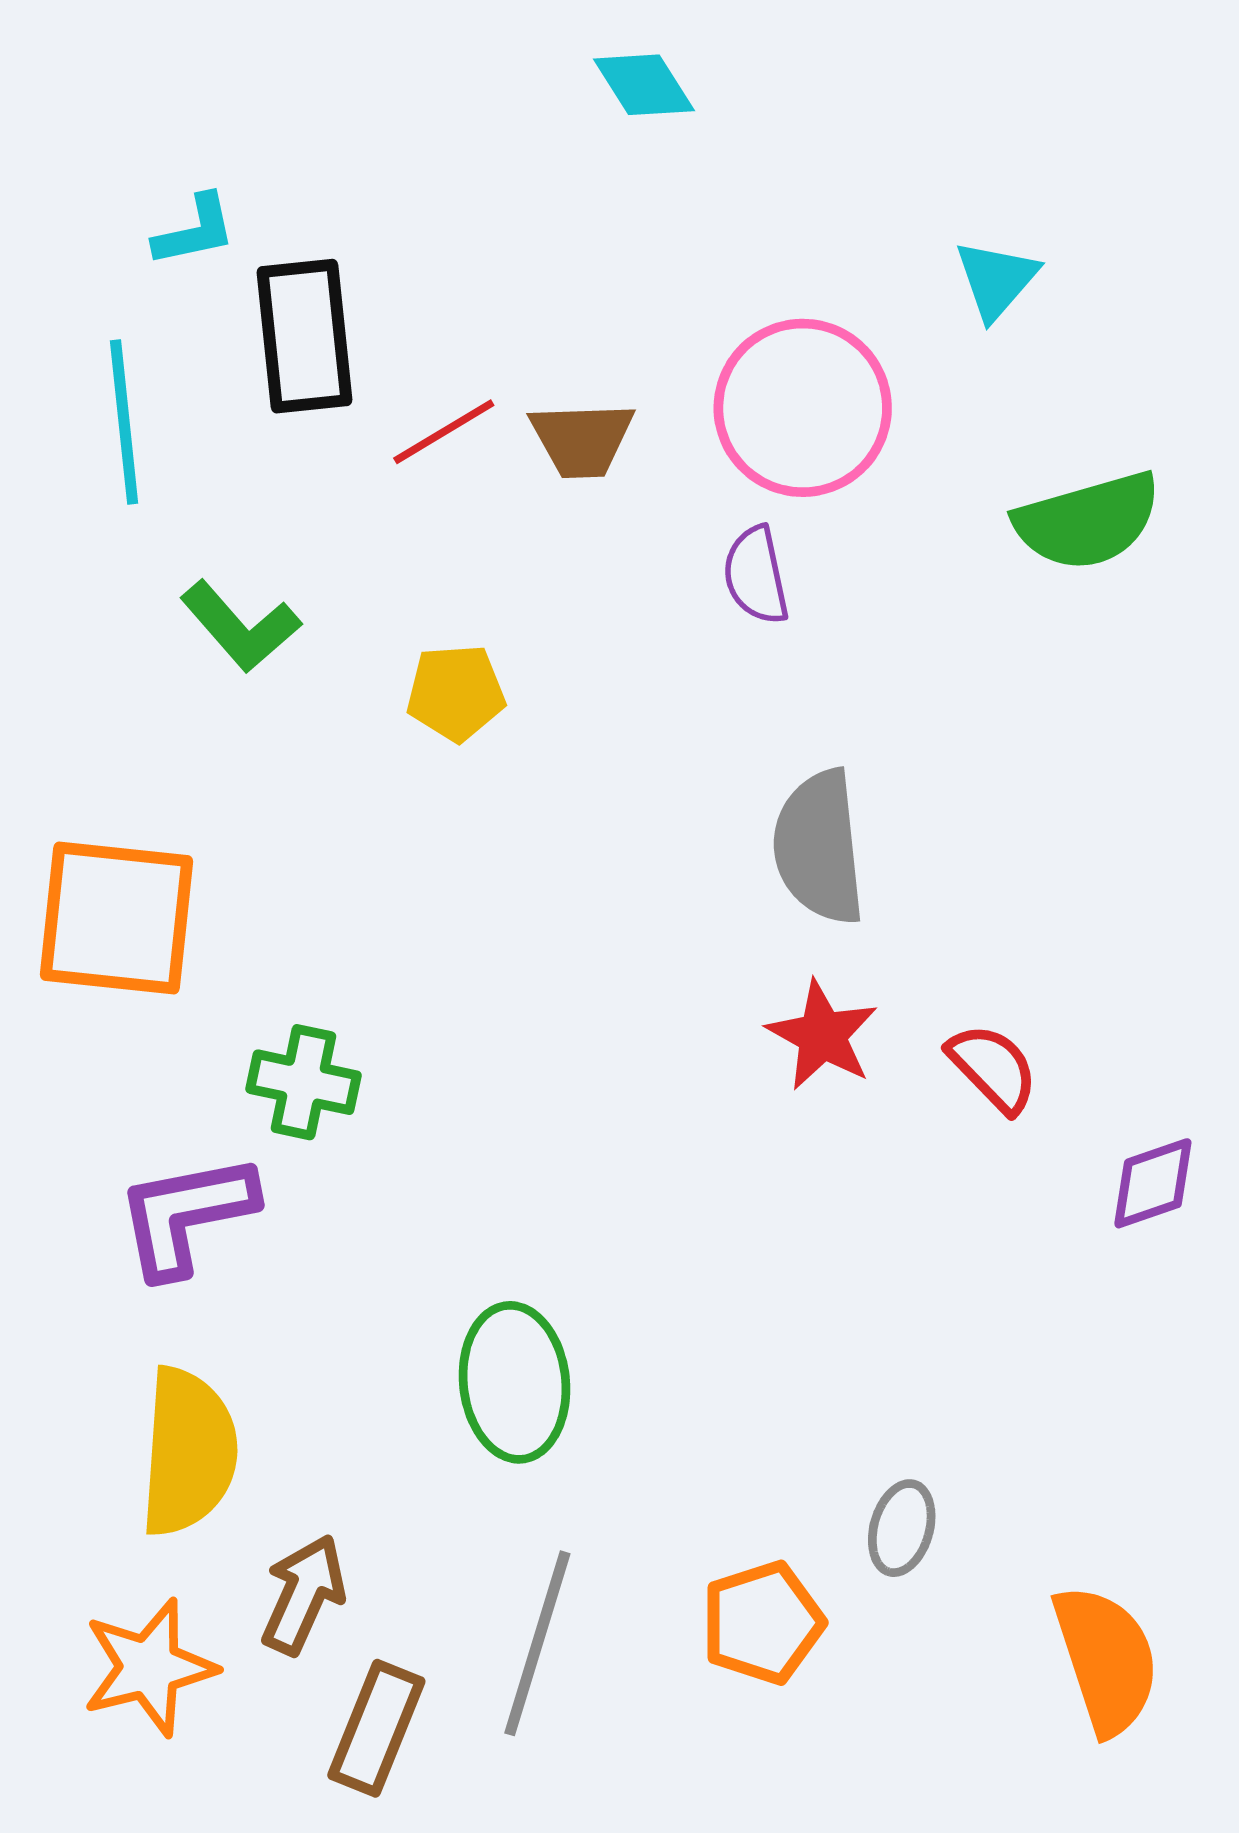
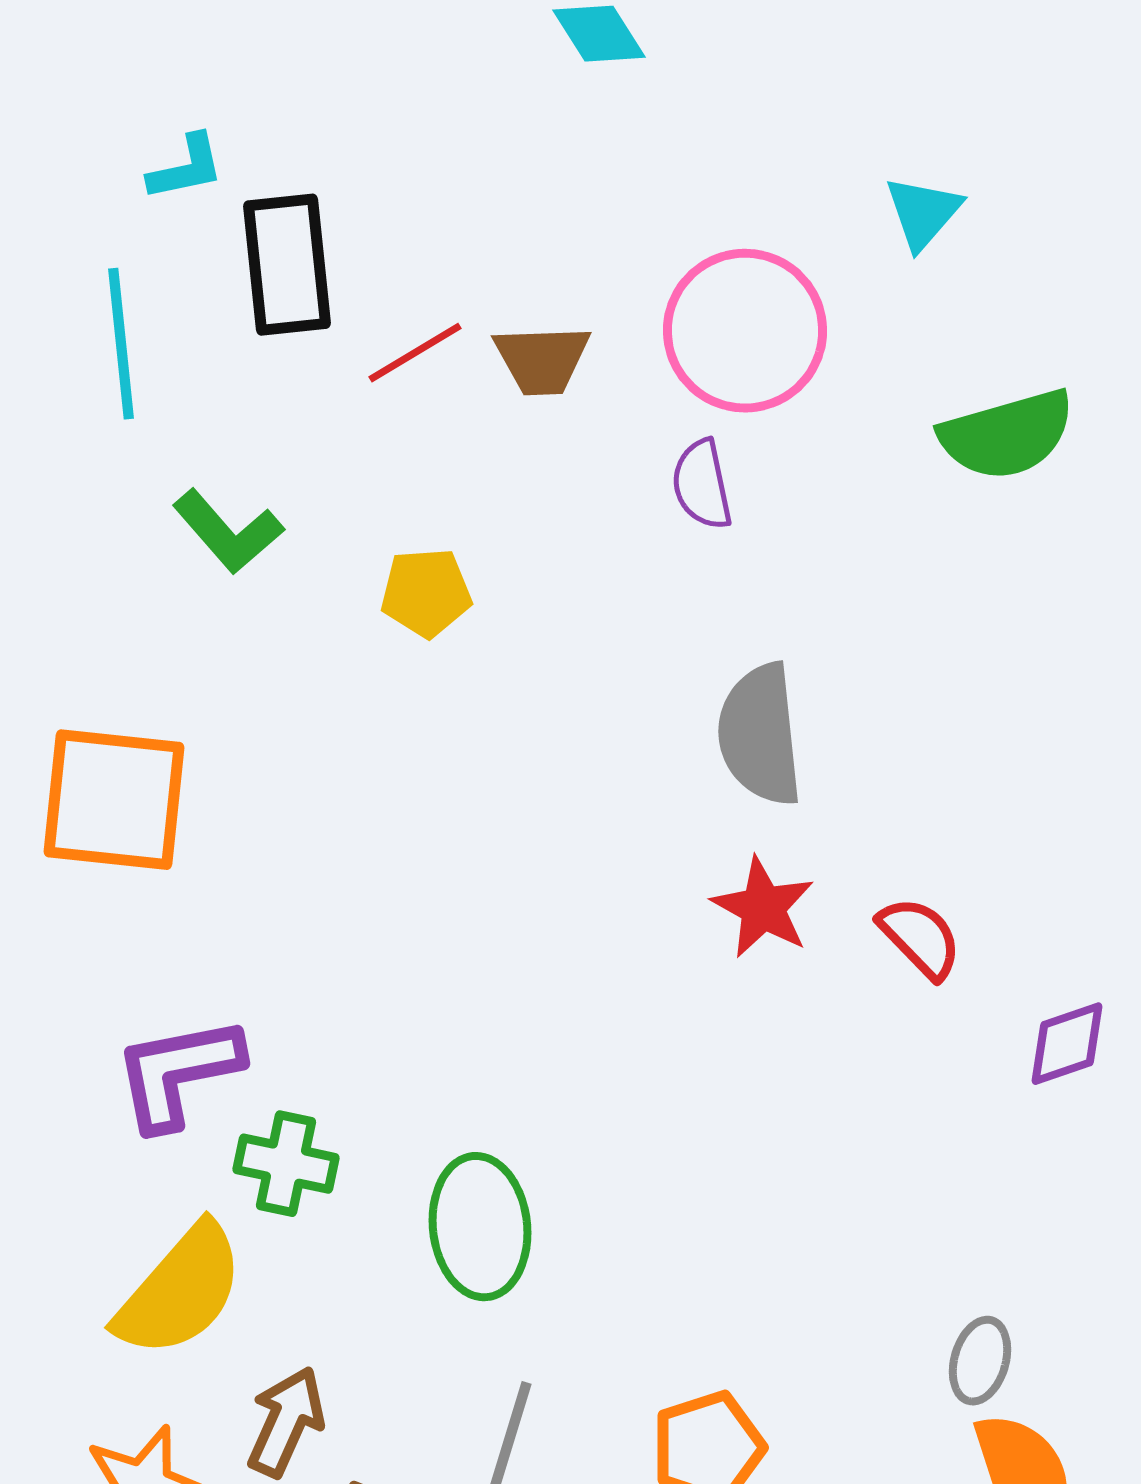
green cross: (303, 1082) -> (286, 1164), moved
yellow semicircle: (188, 1452) -> (180, 1291), turned 37
gray ellipse: (902, 1528) -> (980, 1361), moved

